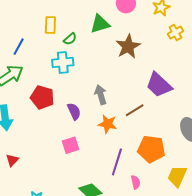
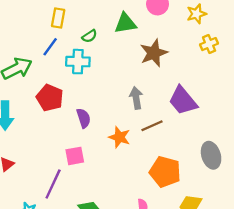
yellow rectangle: (50, 25) -> (58, 18), moved
blue line: (19, 47) -> (50, 47), moved
gray arrow: (101, 95) -> (136, 98), moved
purple line: (117, 162) -> (53, 184), moved

